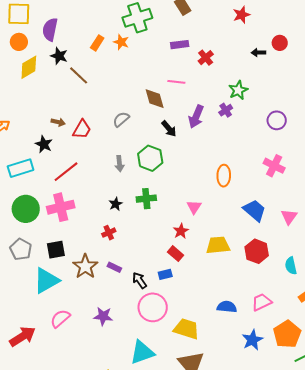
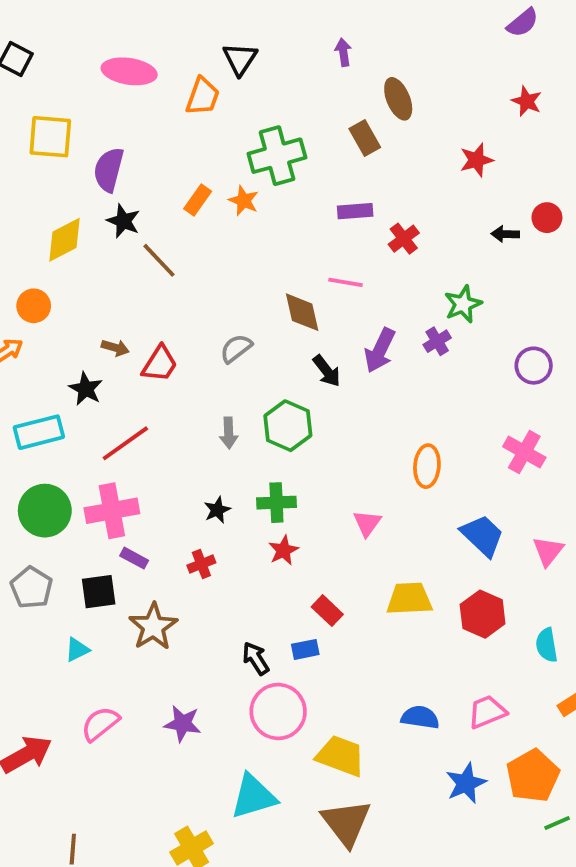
orange circle: (19, 42) -> (34, 306), moved
red star: (181, 231) -> (283, 550), moved
purple rectangle: (114, 267) -> (134, 558), moved
cyan triangle: (46, 281) -> (77, 650), size x0.5

